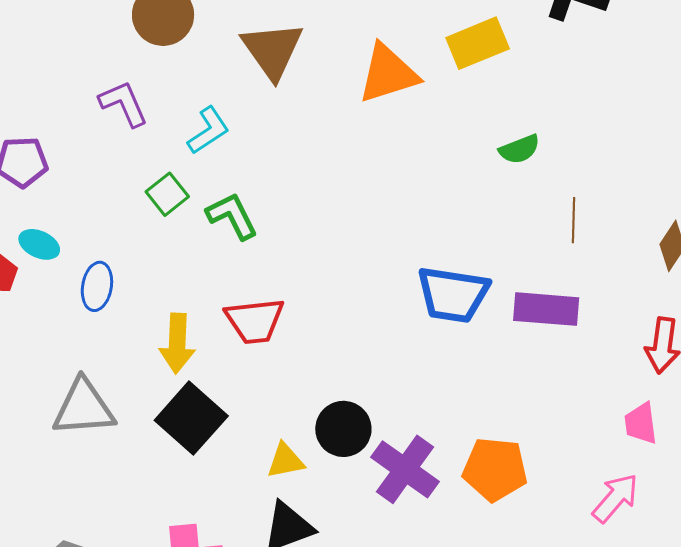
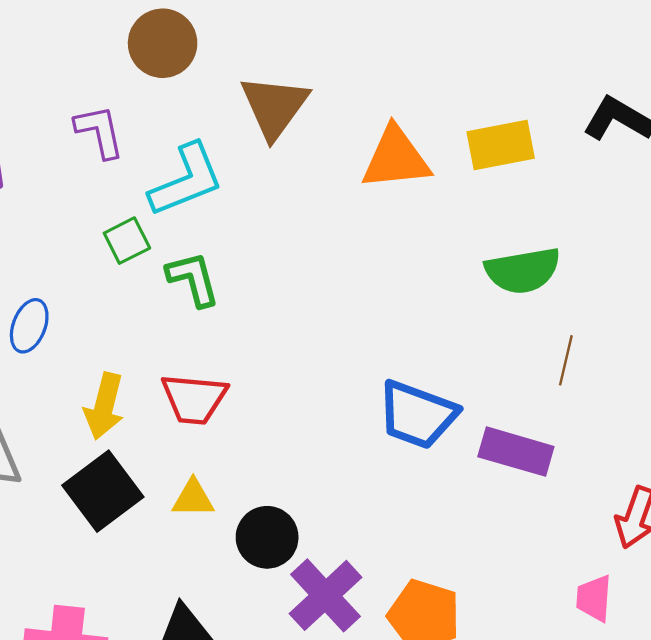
cyan L-shape: (208, 130) -> (186, 180), size x1.5
green semicircle: (519, 149) -> (523, 271), size x1.6
yellow triangle: (285, 461) -> (193, 498), moved

